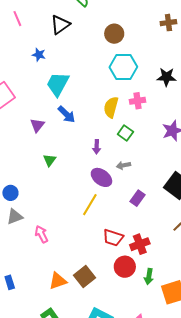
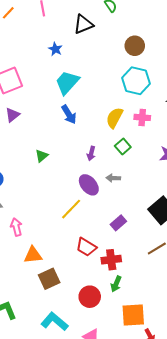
purple triangle: (37, 125) -> (12, 115), moved
purple rectangle: (138, 198) -> (118, 223), moved
red circle: (125, 267) -> (90, 297), moved
green arrow: (149, 276) -> (116, 284), moved
orange triangle: (58, 281) -> (33, 255), moved

